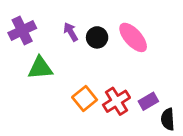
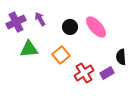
purple arrow: (71, 32) -> (40, 19), moved
orange square: (85, 98) -> (61, 55), moved
black semicircle: (168, 119) -> (121, 57), moved

